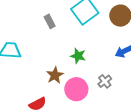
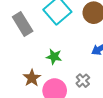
gray rectangle: (50, 21) -> (23, 24), size x1.6

